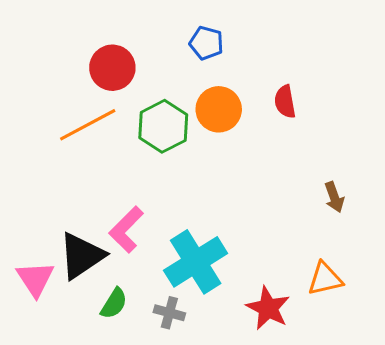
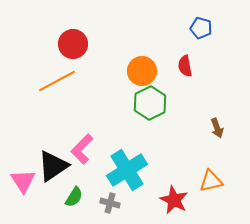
blue pentagon: (206, 43) -> (201, 28), moved
green hexagon: (163, 126) -> (150, 103), moved

